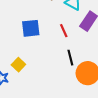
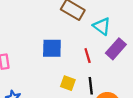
yellow square: (18, 65) -> (68, 83), moved, turned -32

